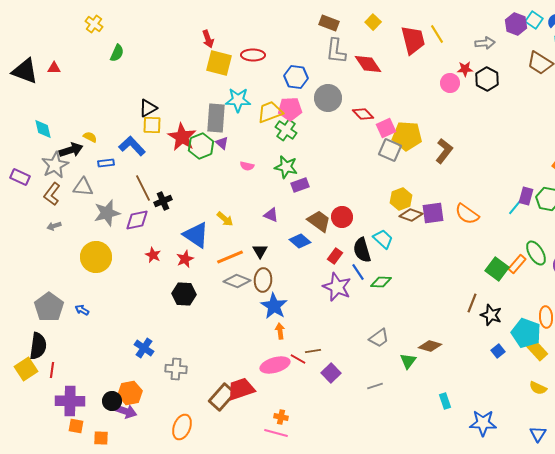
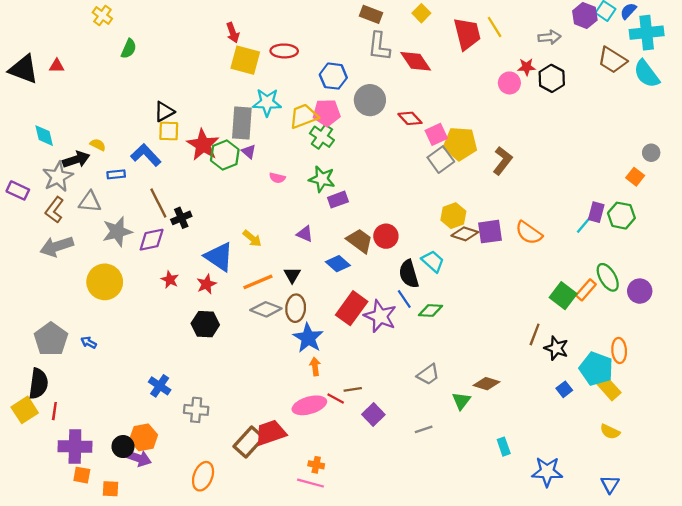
gray square: (390, 150) -> (441, 160), turned 30
gray arrow: (54, 226) -> (57, 246), size x2.0
red rectangle: (335, 256) -> (352, 308), moved, size x1.8

